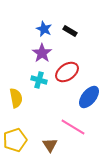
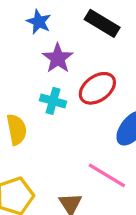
blue star: (44, 29) -> (39, 22), moved
black rectangle: (70, 31) -> (102, 23), size x1.5

